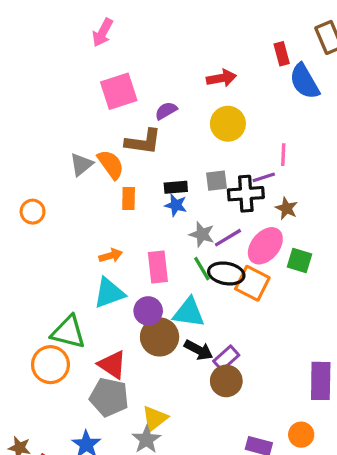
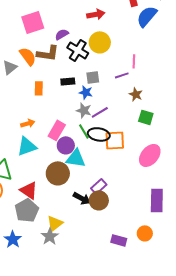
blue semicircle: (304, 81) -> (147, 16), turned 70
orange semicircle: (111, 164) -> (28, 56), moved
black cross: (246, 194) -> (78, 50), moved, turned 35
blue star: (176, 205) -> (86, 92), moved
pink ellipse: (265, 246) -> (150, 155), moved
green square: (300, 260) -> (146, 117), moved
pink rectangle: (158, 267) -> (57, 130), turned 36
orange square: (252, 283) -> (115, 140), turned -30
purple circle: (148, 311) -> (66, 145), moved
black arrow: (199, 350) -> (82, 198), moved
gray pentagon: (109, 397) -> (27, 210), turned 30

